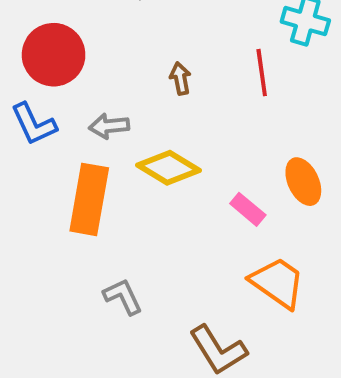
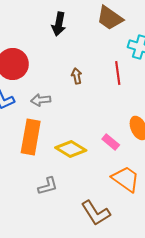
yellow diamond: (168, 168) -> (71, 149), moved
gray L-shape: (123, 297) -> (48, 186), turned 100

